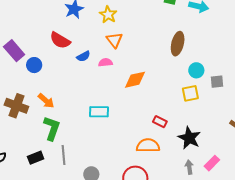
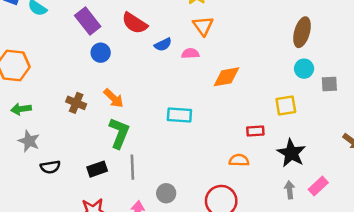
brown ellipse: (178, 44) -> (302, 32), moved
purple rectangle: (14, 51) -> (88, 21), moved
yellow square: (190, 93) -> (286, 106), moved
brown cross: (16, 106) -> (76, 103), size x0.7
red rectangle: (160, 122) -> (255, 131), turned -32
orange semicircle: (148, 145) -> (239, 160), size x0.7

